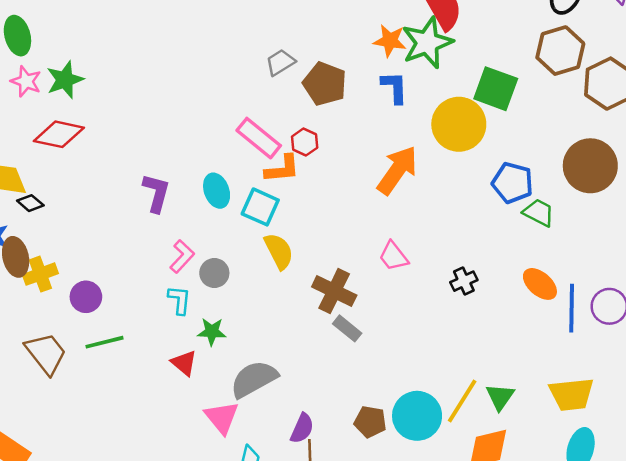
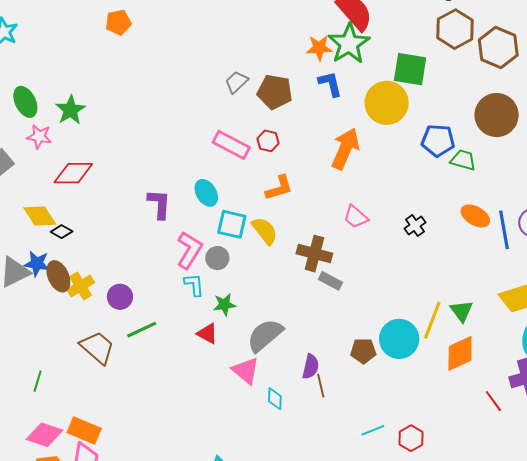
green star: (65, 80) -> (71, 110), moved
orange L-shape: (282, 169) -> (279, 188), moved
cyan square: (260, 207) -> (232, 224), moved
pink L-shape: (182, 256) -> (189, 250), size x1.4

